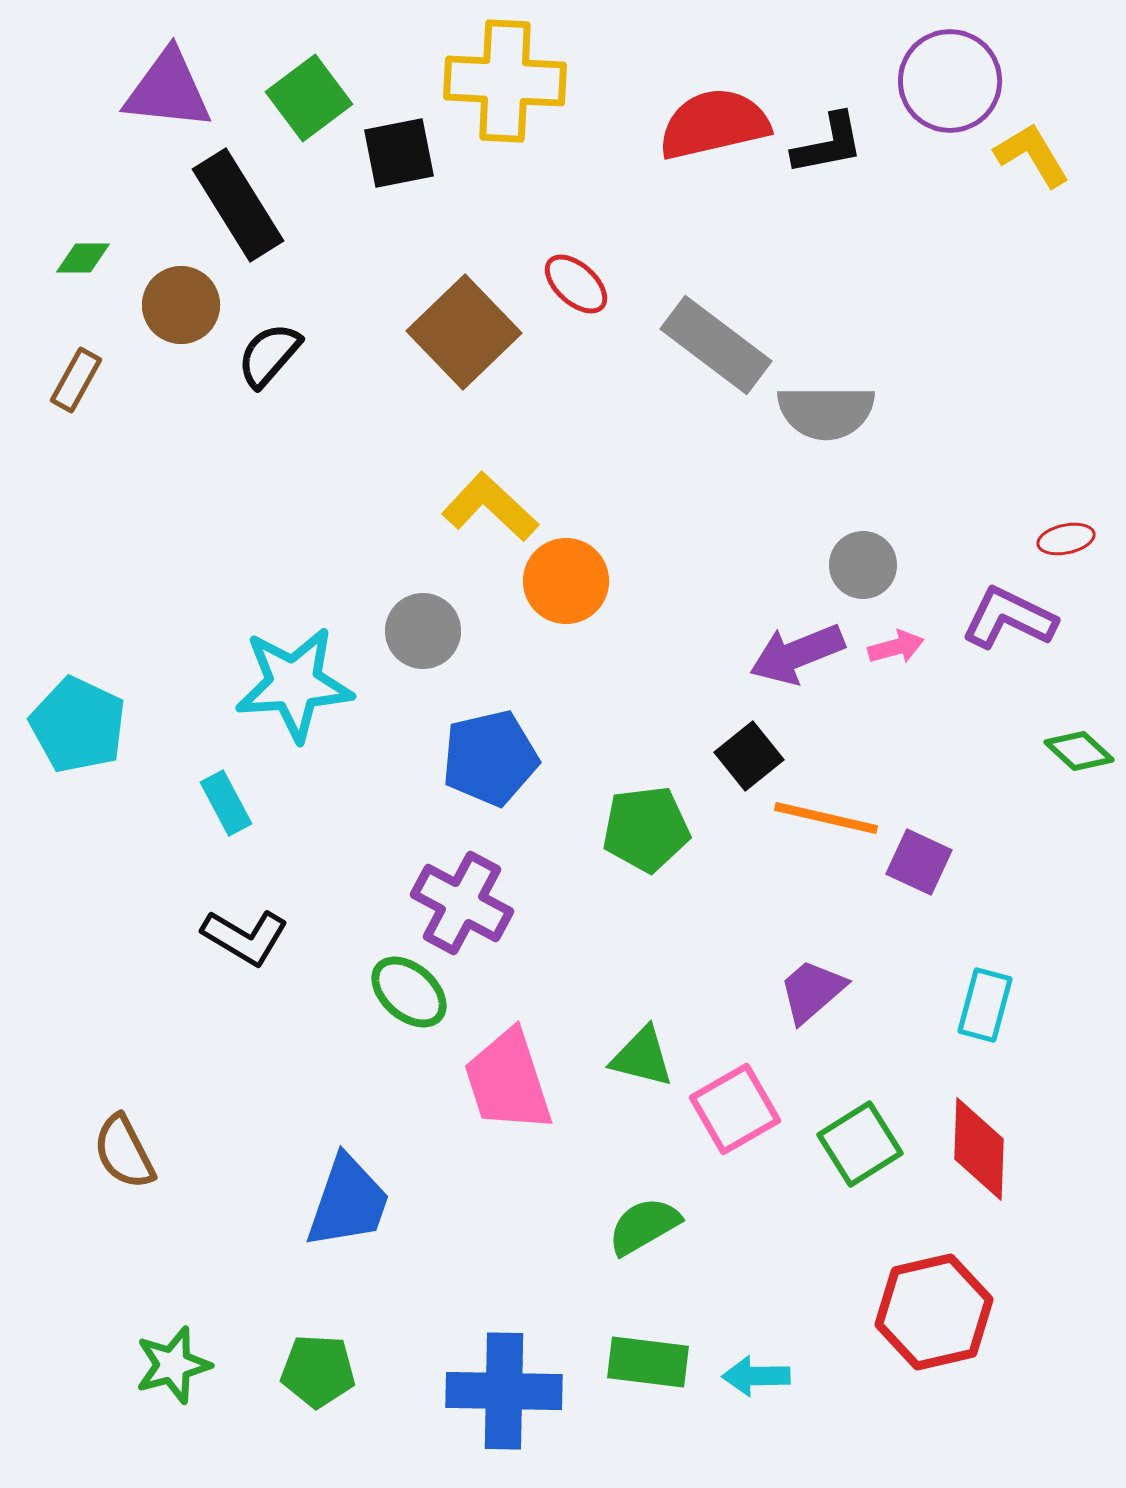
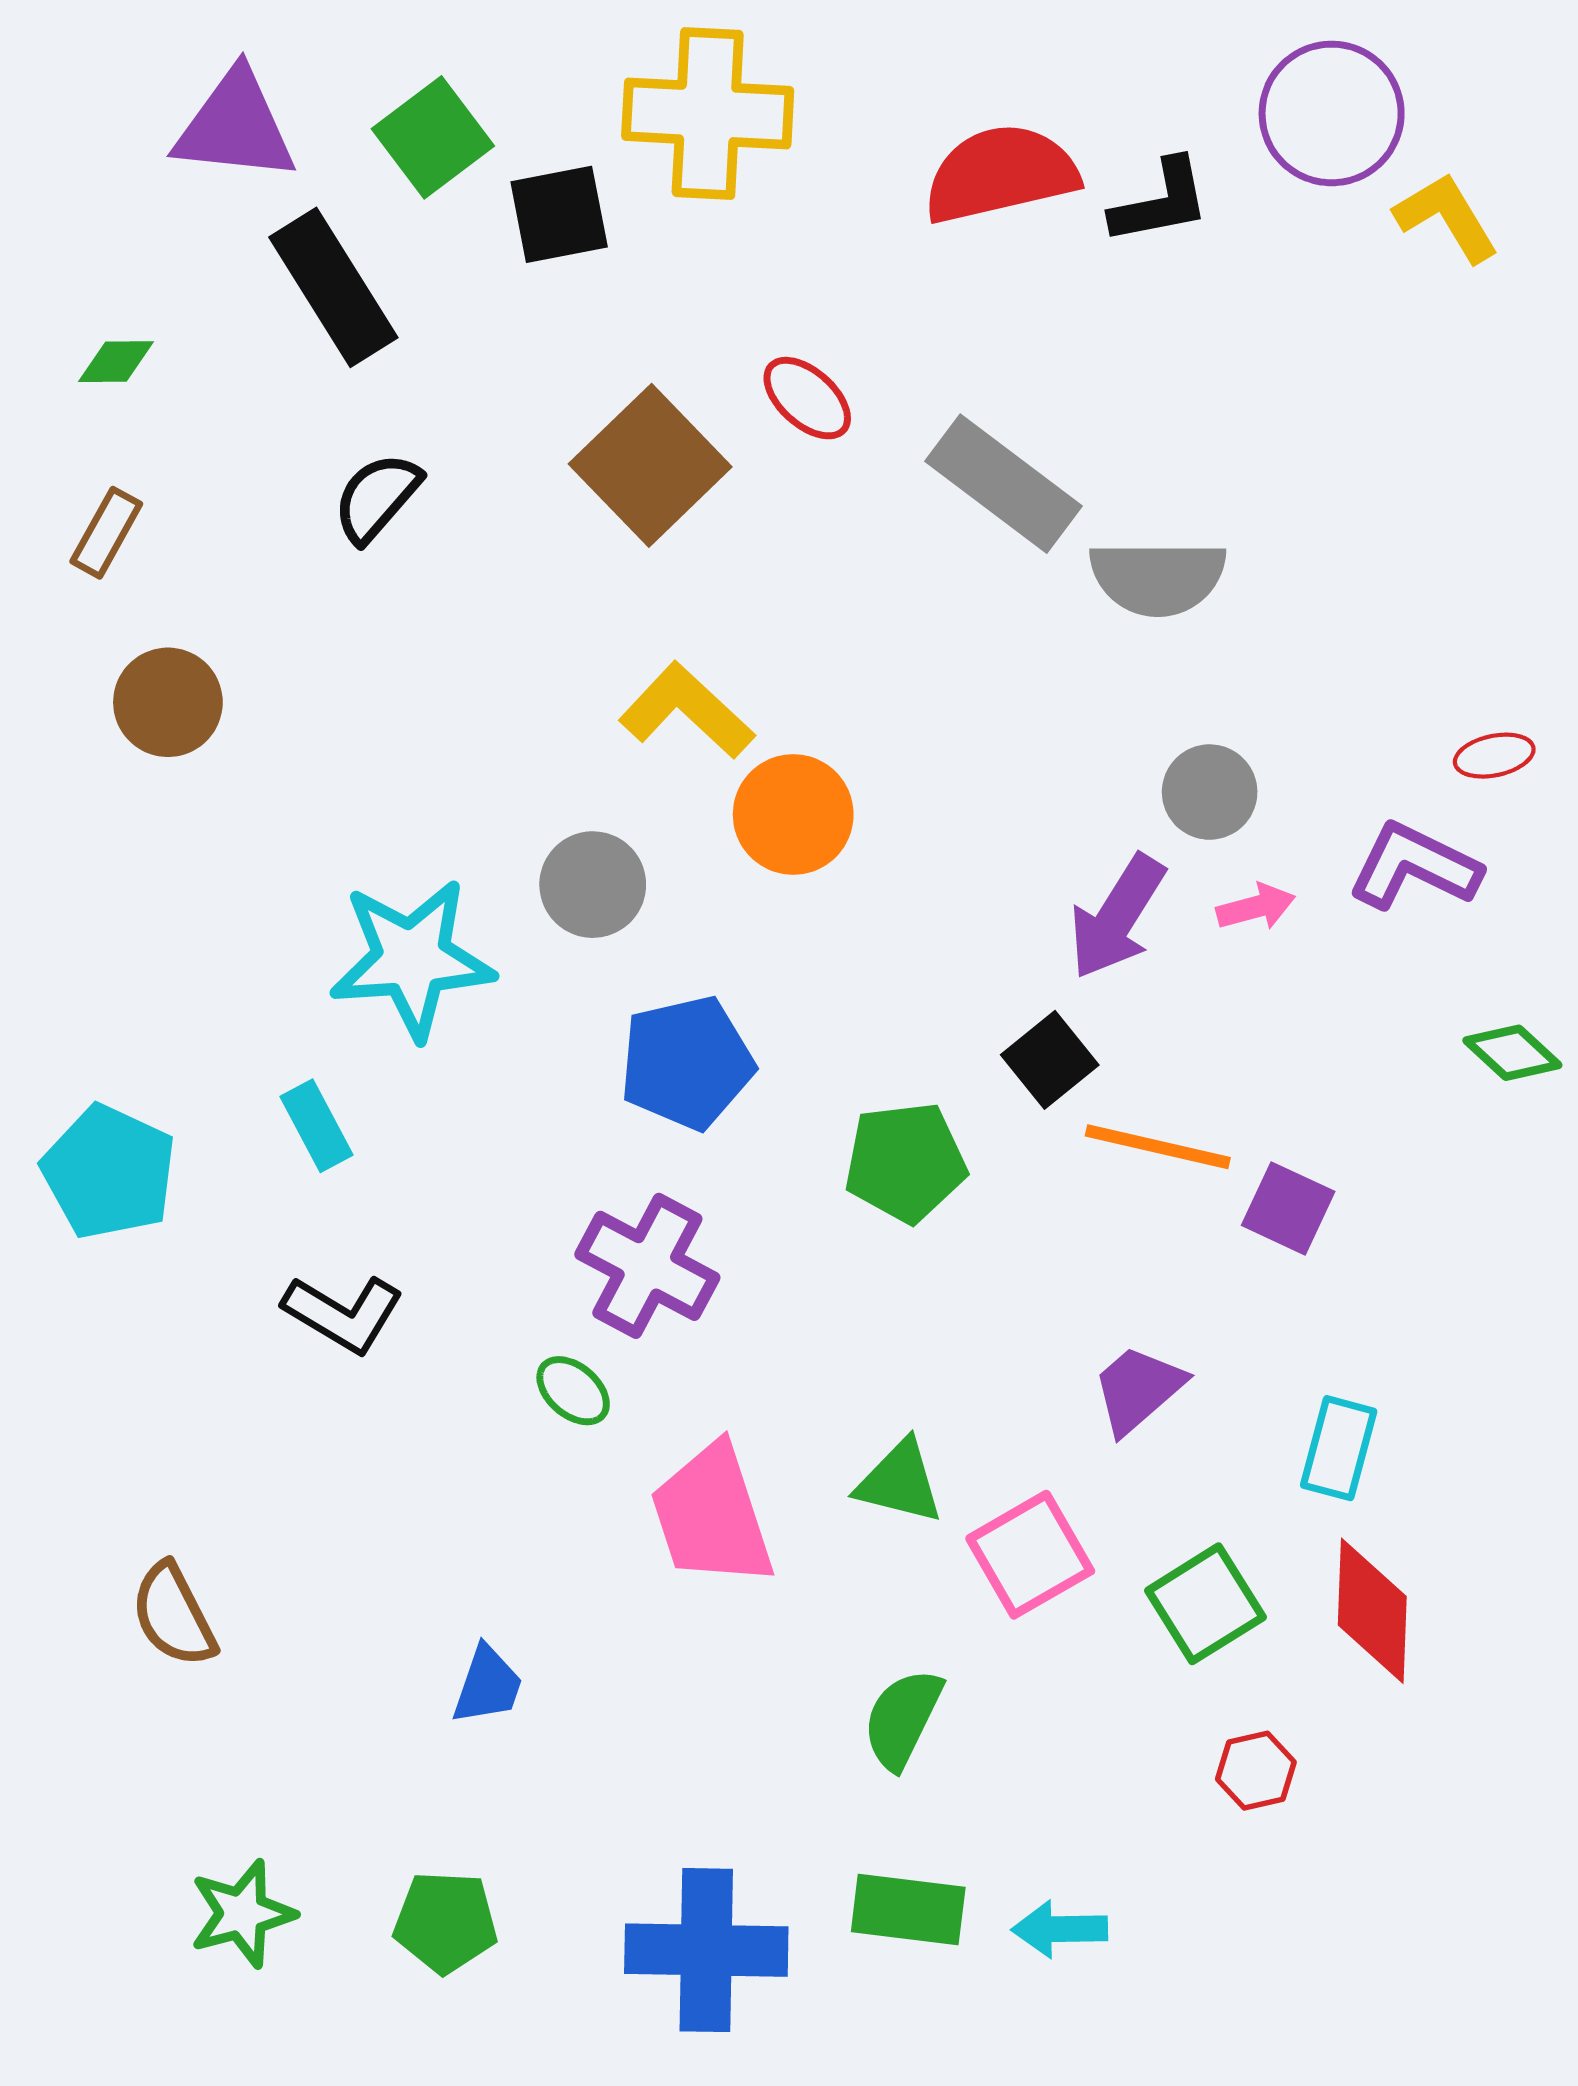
brown circle: (181, 305) -> (168, 702), moved
purple arrow: (797, 654) -> (1117, 917), turned -36
cyan pentagon: (78, 725) -> (109, 1172), moved
green ellipse: (409, 992) -> (573, 1391), size x0.7
cyan rectangle: (985, 1005) -> (1339, 1448), moved
blue trapezoid: (348, 1202) -> (488, 1685), size x0.6
green semicircle: (644, 1226) -> (903, 1719), turned -34
red hexagon: (934, 1312) -> (1256, 1771), moved, size x0.5

